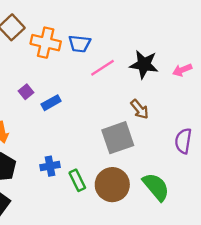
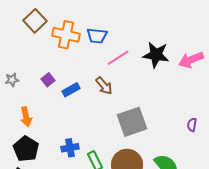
pink arrow: (182, 70) -> (191, 60), size x1.4
brown arrow: (140, 109) -> (104, 86), moved
purple semicircle: (183, 141) -> (192, 125), size x0.6

